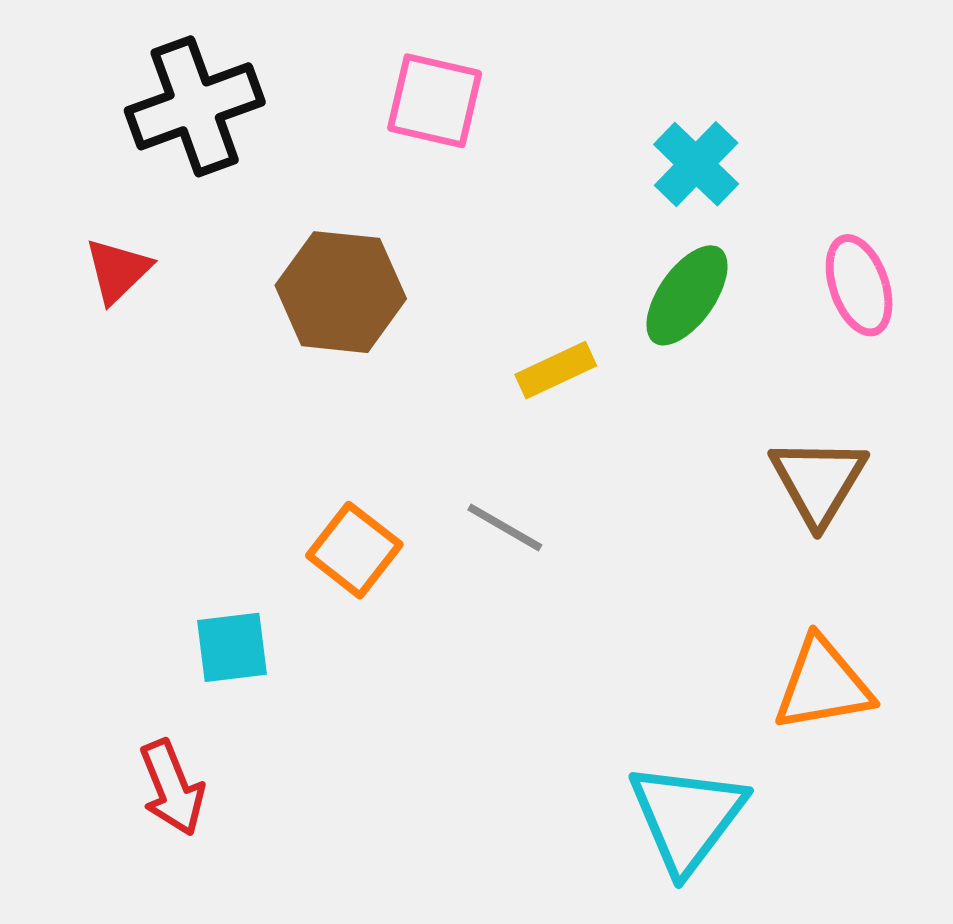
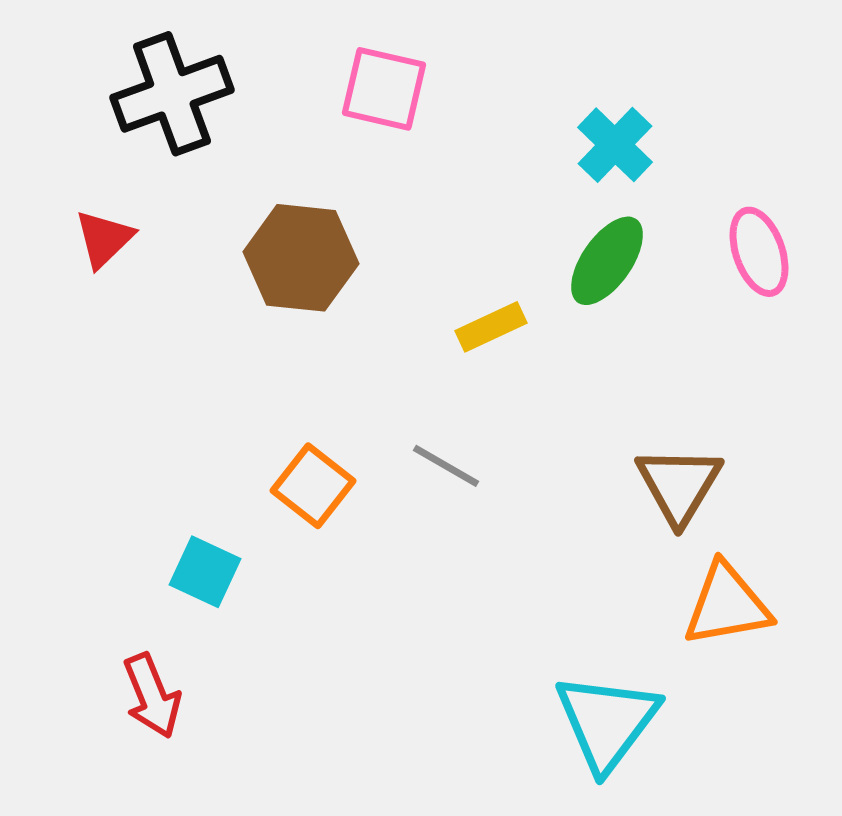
brown triangle: (818, 481) -> (679, 485), moved
cyan square: (232, 647) -> (205, 572), turned 32

